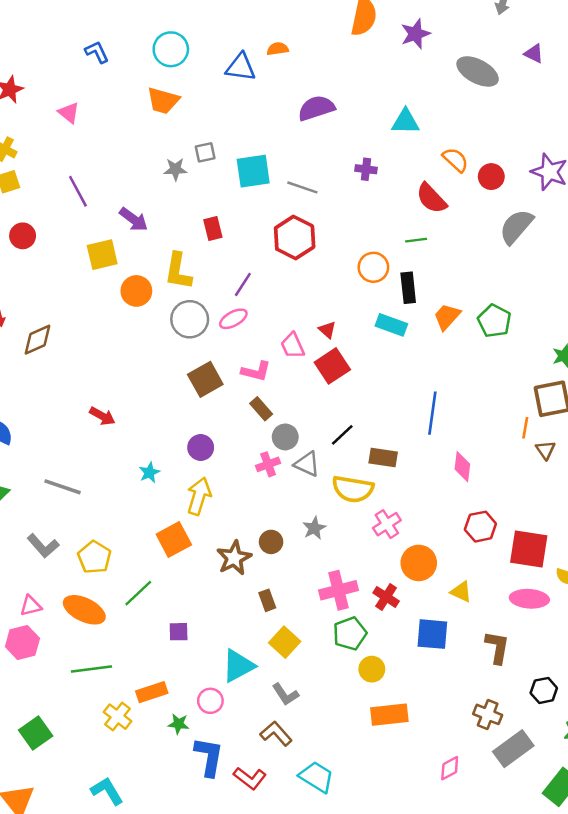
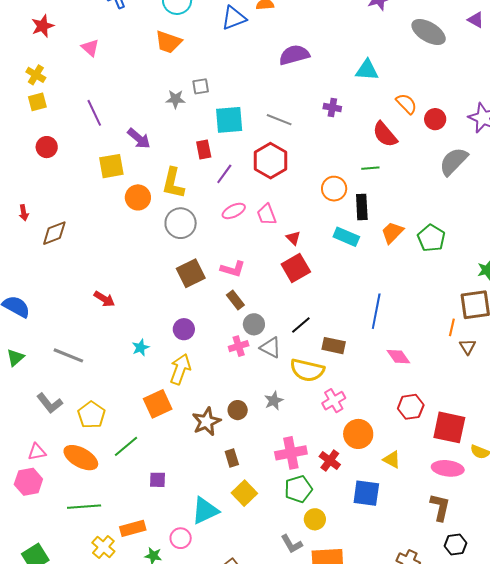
blue triangle: (241, 67) -> (234, 18), turned -32
cyan square: (253, 171) -> (229, 120), moved
purple line: (243, 284) -> (224, 174), moved
pink ellipse: (233, 319) -> (234, 211), moved
pink trapezoid: (293, 346) -> (267, 215), moved
pink diamond: (462, 467) -> (398, 357), turned -45
brown L-shape: (497, 647) -> (440, 507), moved
gray L-shape: (285, 694) -> (291, 544), moved

